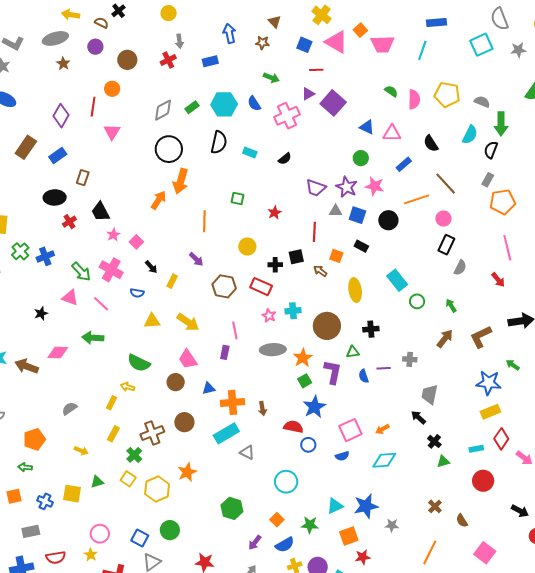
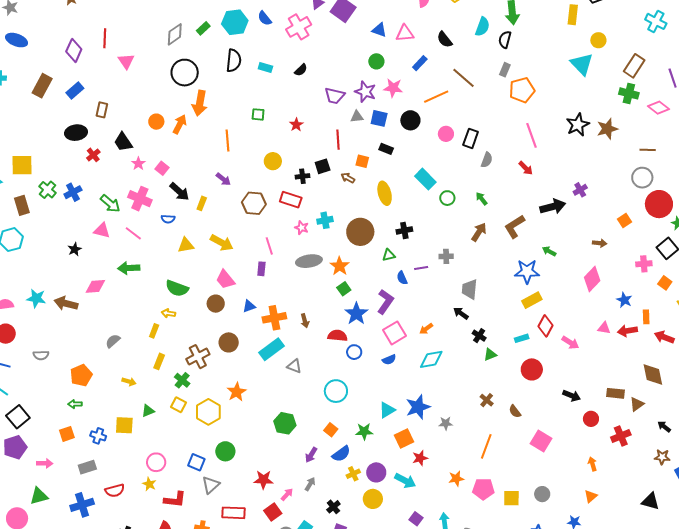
orange circle: (112, 89) -> (156, 122), moved
pink circle: (443, 219) -> (446, 134), moved
black arrow: (151, 267) -> (179, 192), size x1.5
purple L-shape: (333, 372) -> (385, 302), moved, turned 30

